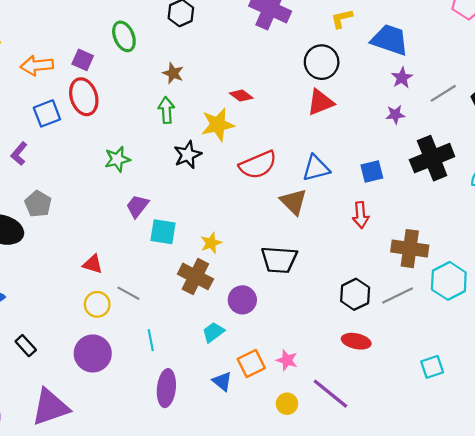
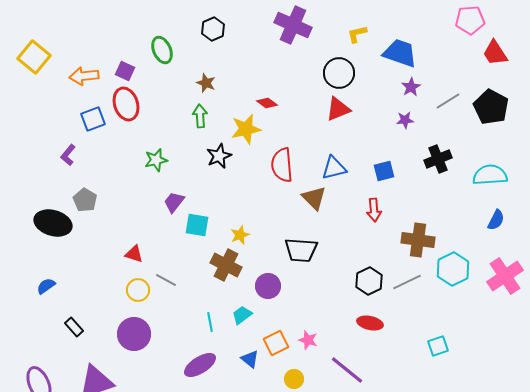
black cross: (432, 158) -> (438, 159), size x0.7
red semicircle: (258, 165) -> (282, 165), turned 108
cyan line: (151, 340) -> (210, 322), moved
purple ellipse: (166, 388) -> (200, 365), turned 52
yellow circle: (287, 404) -> (294, 379), moved

